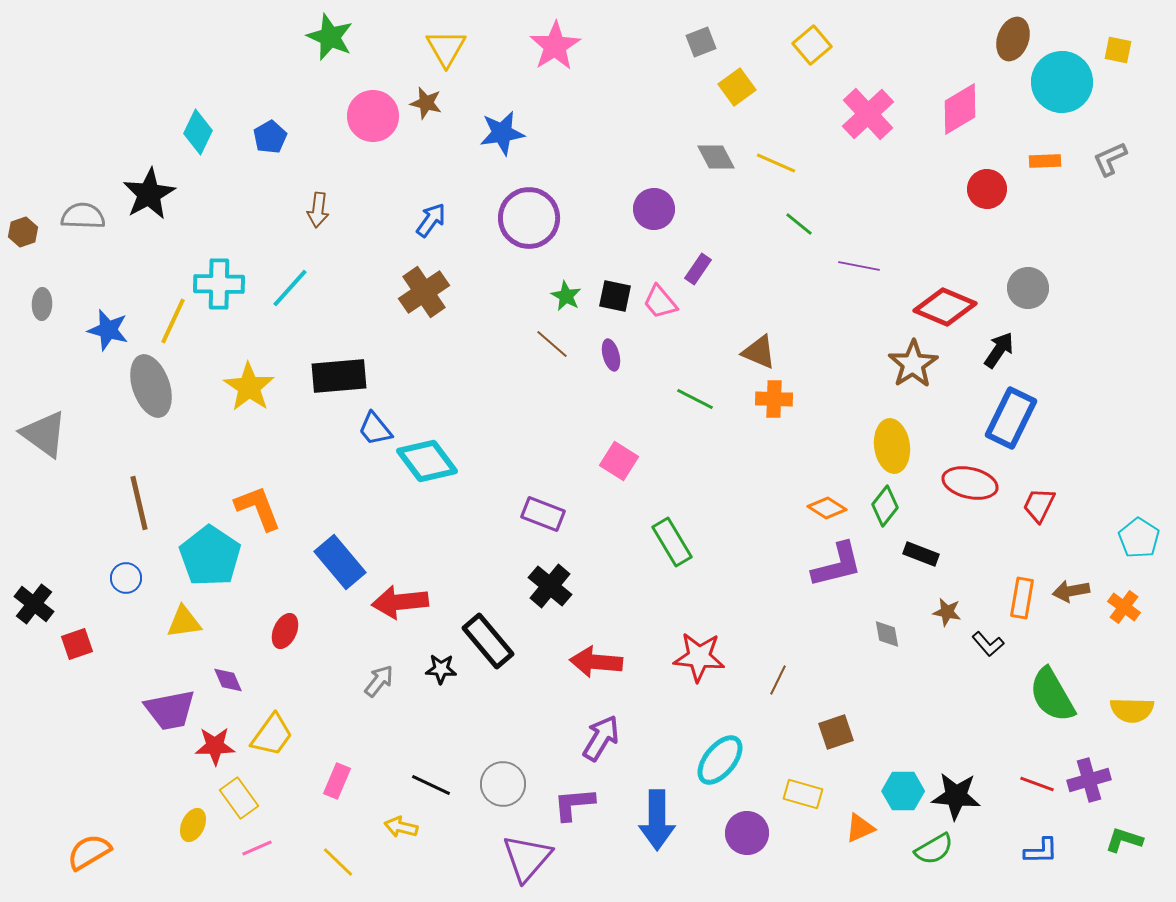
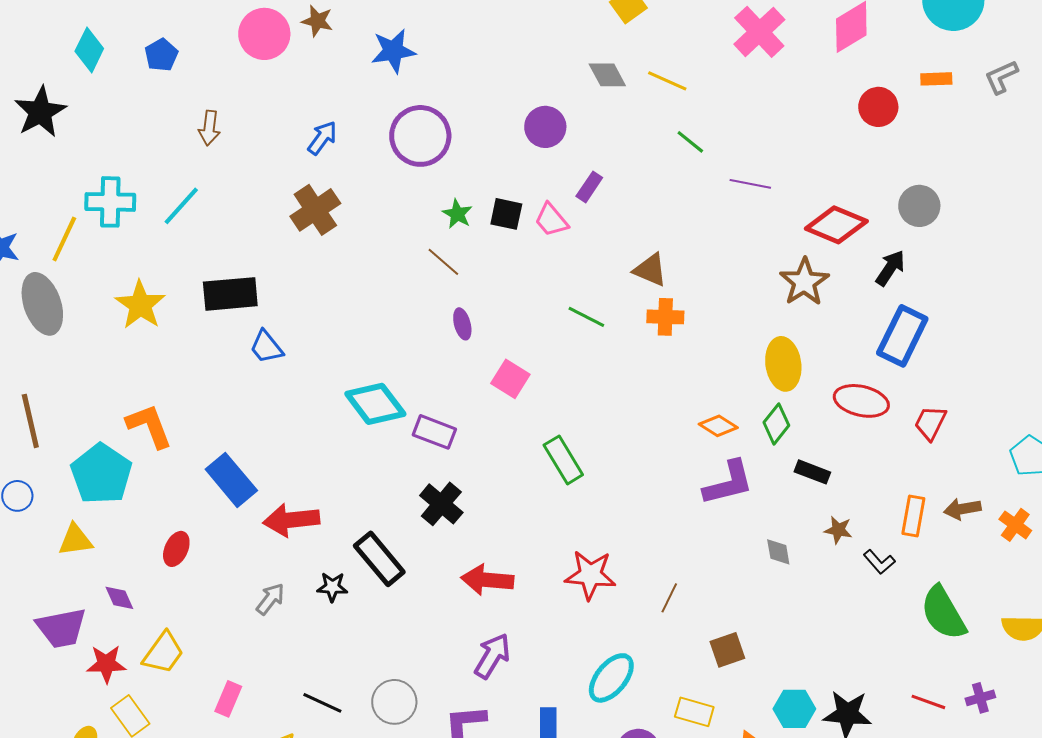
purple ellipse: (611, 355) -> (462, 324), moved
cyan diamond: (427, 461) -> (375, 404), moved
purple cross: (1089, 780) -> (980, 698), size x0.7

